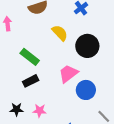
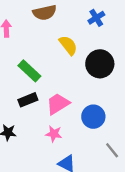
pink trapezoid: (68, 74) -> (58, 104), moved
pink star: (40, 111) -> (54, 134), moved

